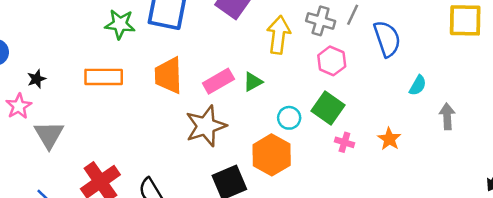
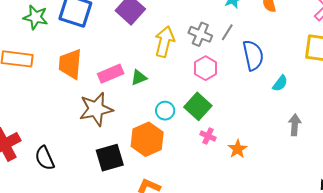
cyan semicircle: (418, 85) -> (280, 83), moved
orange star: (389, 139) -> (238, 149), moved

